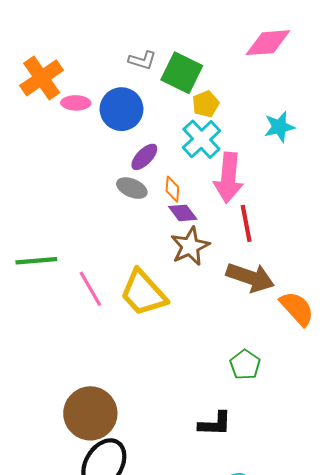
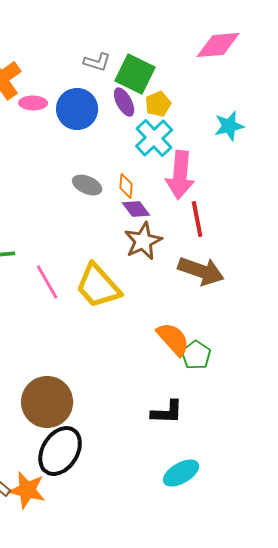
purple ellipse: (144, 157) -> (124, 102), moved, turned -72
orange semicircle: (297, 309) -> (173, 339), moved

